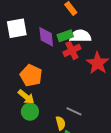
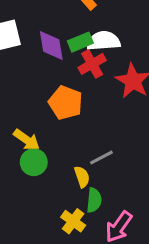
orange pentagon: (31, 76) -> (66, 103), moved
gray line: (74, 111) -> (101, 157), turned -49

